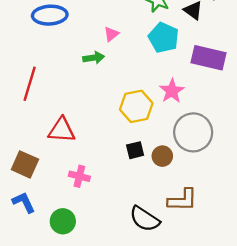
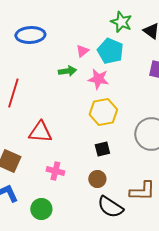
cyan pentagon: (164, 38) -> (110, 51), moved
pink star: (172, 91) -> (98, 79), moved, turned -30
brown circle: (162, 156) -> (97, 179), moved

